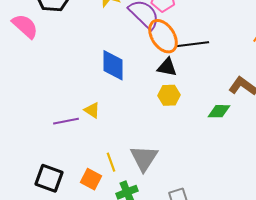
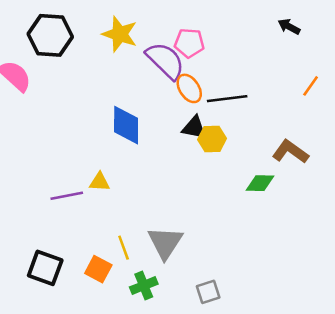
orange ellipse: (163, 36) -> (189, 88), size x0.7
yellow hexagon: (169, 95) -> (212, 139), moved
yellow triangle: (92, 110) -> (100, 182), turned -30

